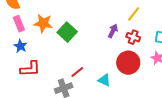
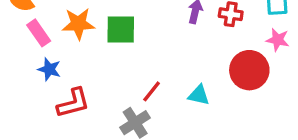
green square: (67, 32) -> (121, 30), turned -30
red circle: (128, 63) -> (249, 70), moved

